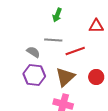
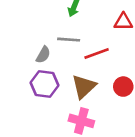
gray semicircle: (33, 52) -> (43, 55), turned 88

